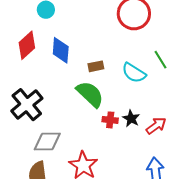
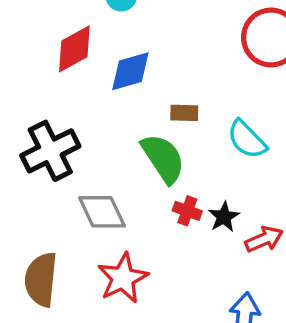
blue diamond: (61, 50) -> (130, 71), turned 56
gray diamond: (47, 141) -> (102, 212), moved, turned 52

